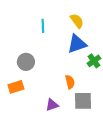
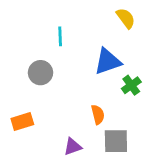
yellow semicircle: (77, 21) -> (126, 18), moved
gray circle: (26, 62) -> (41, 73), moved

